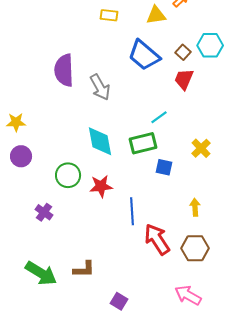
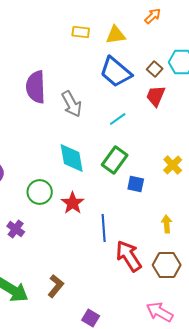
yellow triangle: (156, 15) -> (116, 35), moved
cyan line: (159, 117) -> (118, 119), moved
green rectangle: (143, 143) -> (115, 160), turned -40
red star: (101, 186) -> (73, 203), turned -30
brown L-shape: (84, 269) -> (56, 286), turned -50

